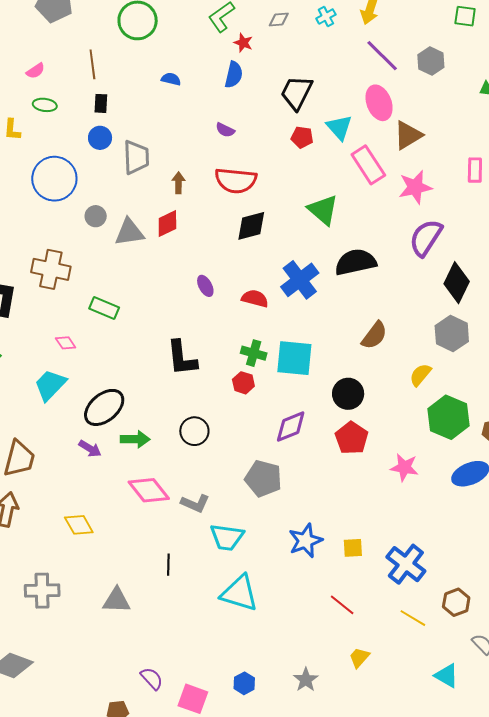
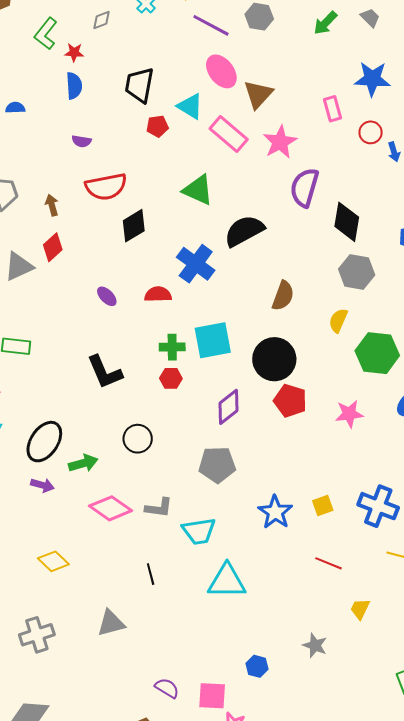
black circle: (348, 394) -> (274, 359), size x1.4

